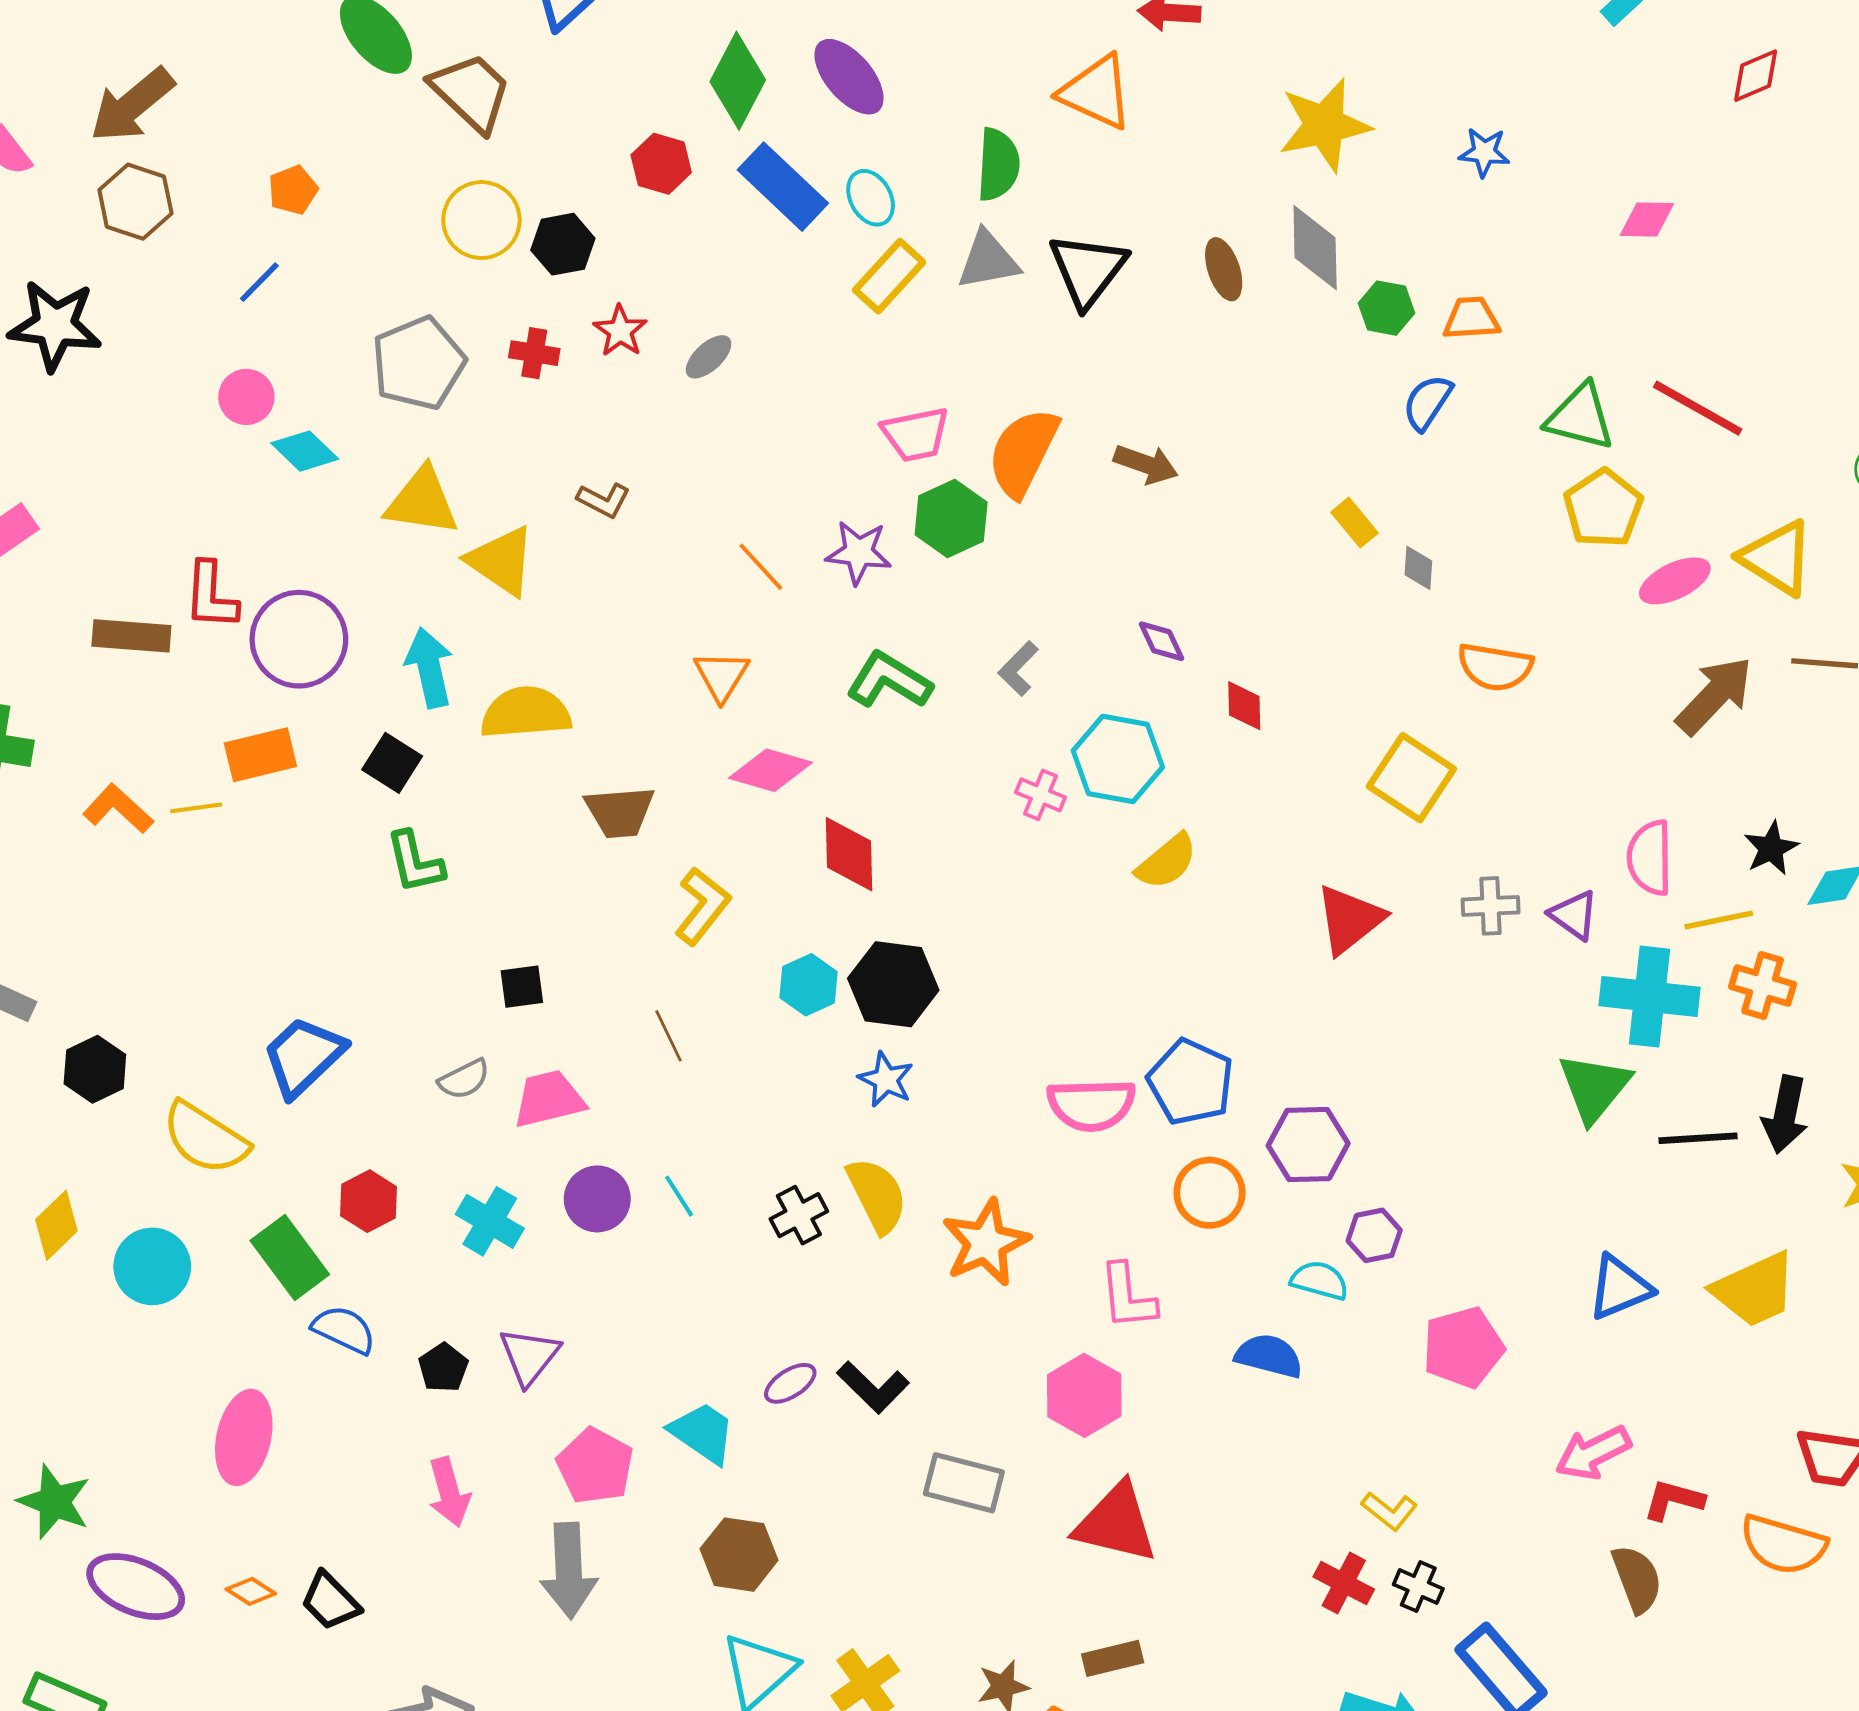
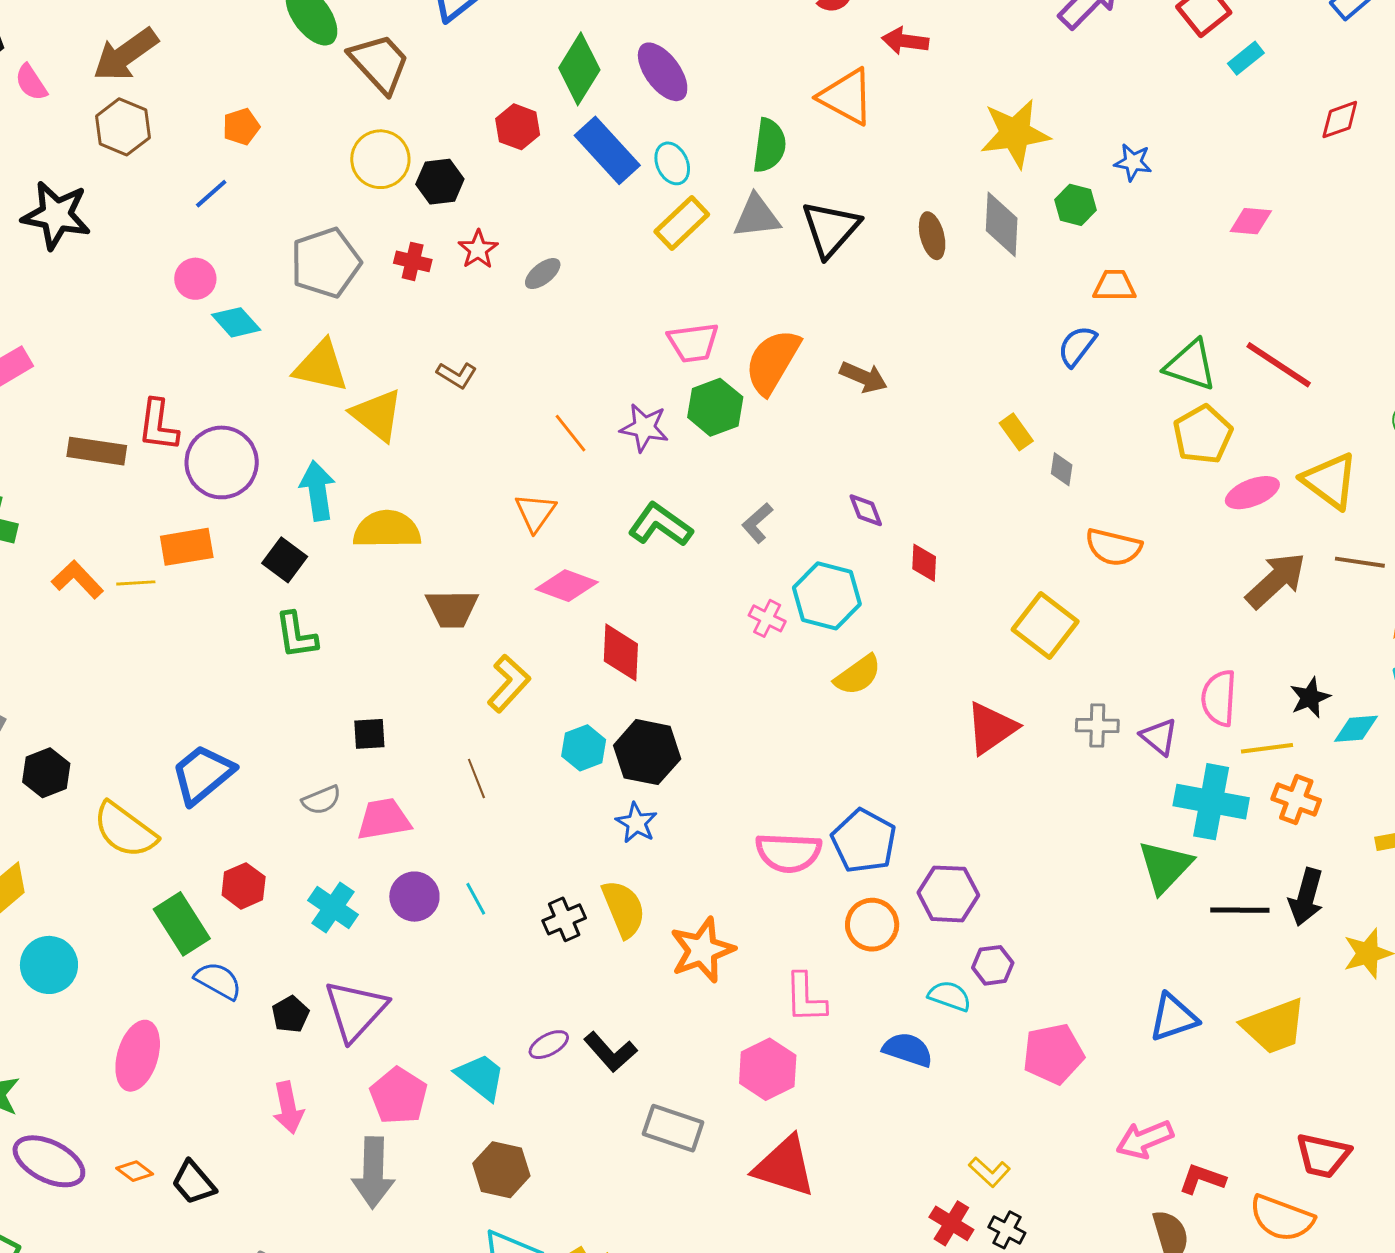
green hexagon: (1387, 308) -> (1075, 205), moved
cyan circle: (152, 1266) -> (49, 965), moved
purple triangle: (529, 1356) -> (355, 1010), size x1.4

